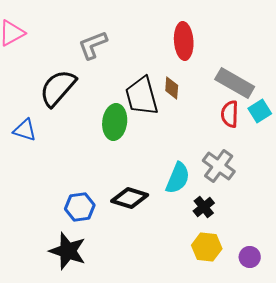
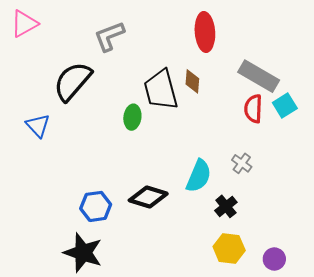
green ellipse: (115, 122) -> (132, 117), size x0.7
blue triangle: (25, 130) -> (38, 126), turned 30
gray cross: (219, 166) -> (242, 163), size x0.6

